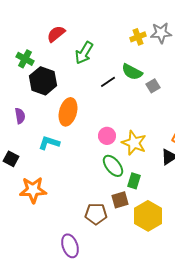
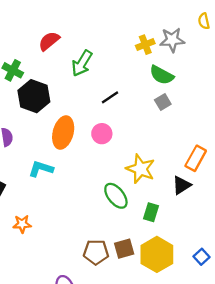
green semicircle: (132, 72) -> (162, 75), moved
pink circle: (107, 136) -> (102, 134), moved
green rectangle: (134, 181) -> (151, 212), moved
orange star: (33, 190) -> (22, 224), size x0.6
brown square: (120, 200) -> (124, 249), moved

